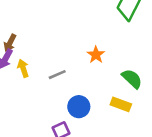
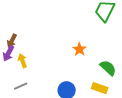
gray line: (57, 75) -> (21, 86), moved

